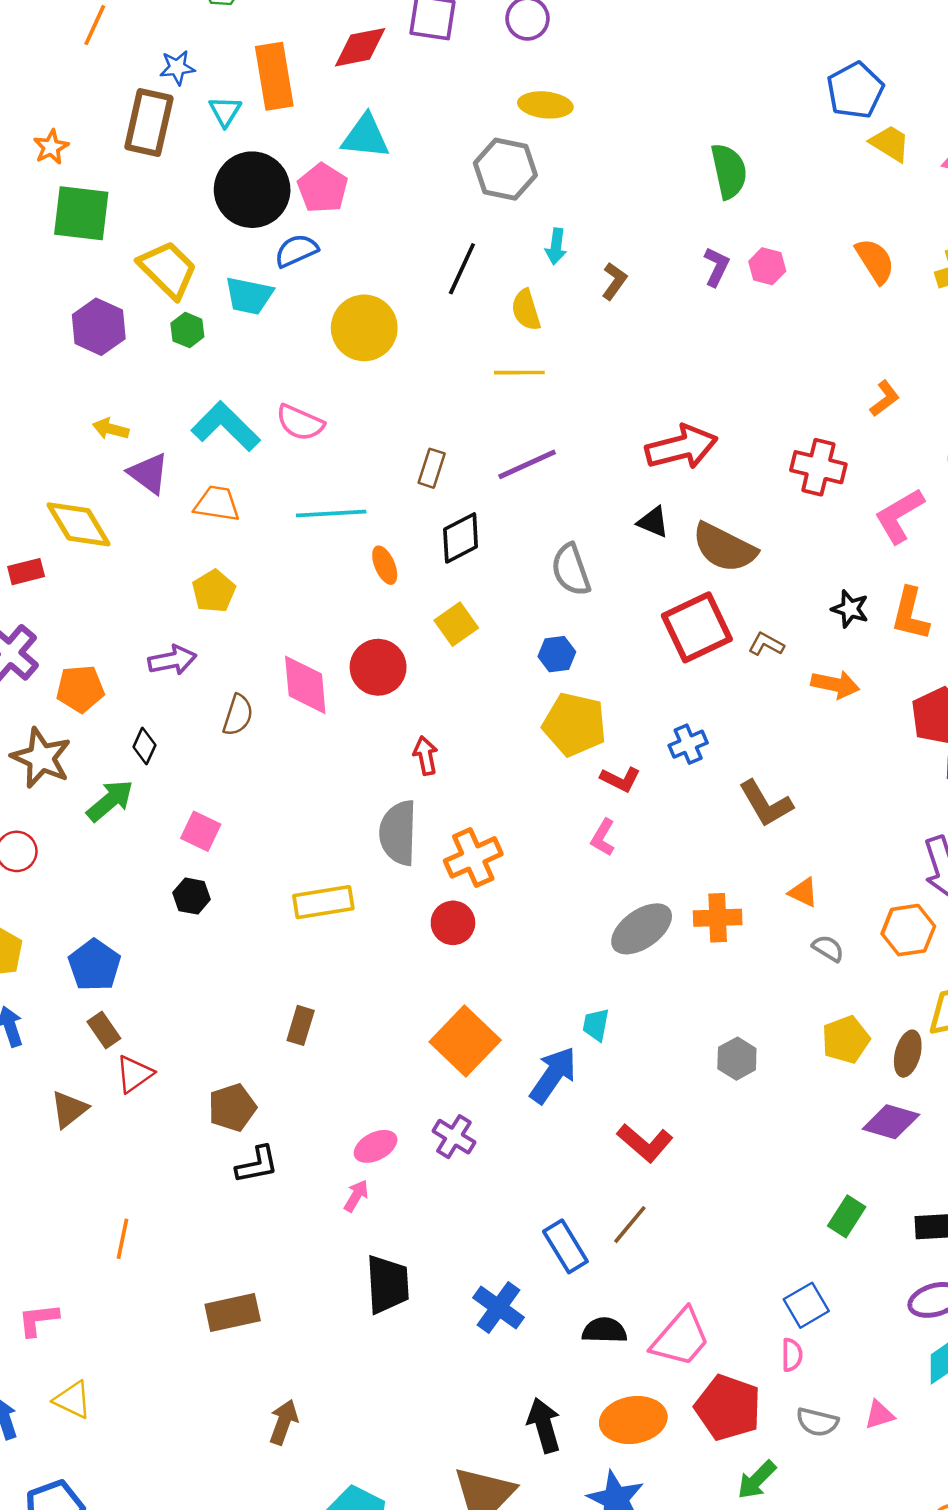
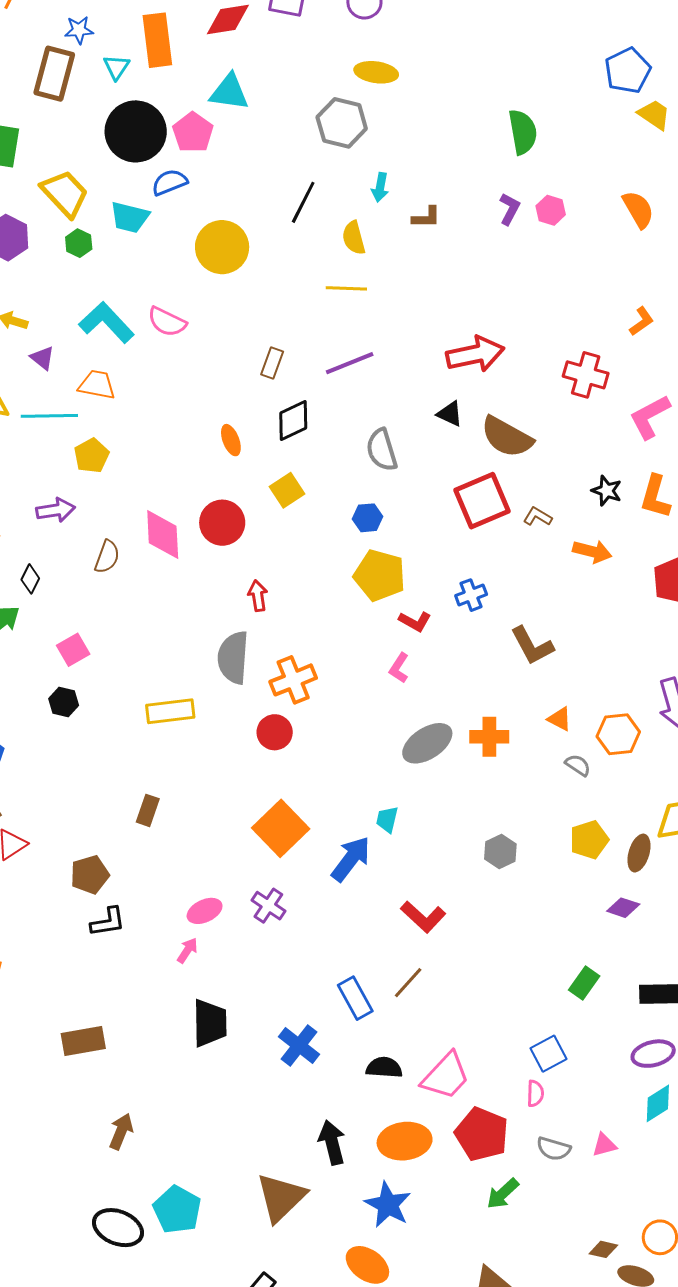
brown L-shape: (614, 281) -> (426, 217), turned 52
purple triangle: (149, 473) -> (42, 358), size x0.7
cyan line: (331, 514) -> (49, 416), moved
pink square: (201, 831) -> (73, 650), turned 32
orange hexagon: (908, 930) -> (618, 734), moved
purple diamond: (891, 1122) -> (623, 908), size x0.7

